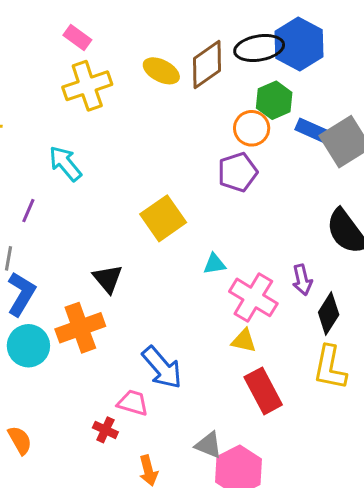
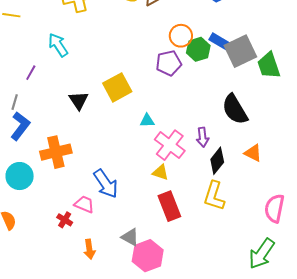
green hexagon: (274, 100) -> (198, 49), moved
black triangle: (108, 279) -> (79, 100), moved
cyan circle: (28, 346) -> (20, 176), moved

